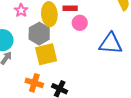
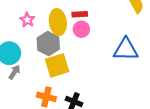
pink circle: (80, 23) -> (81, 29), moved

